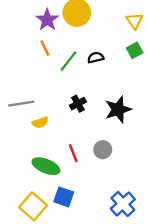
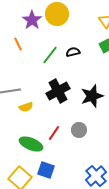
orange line: (45, 48) -> (18, 44), moved
black cross: (78, 104) -> (58, 91), size x1.6
red line: (73, 153) -> (54, 133), turned 56

